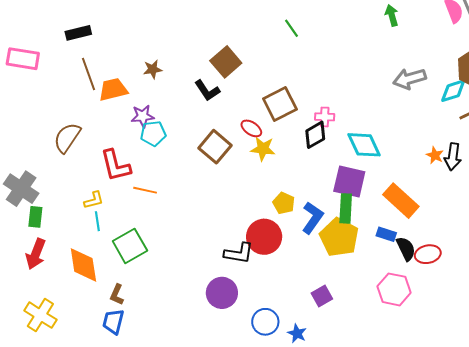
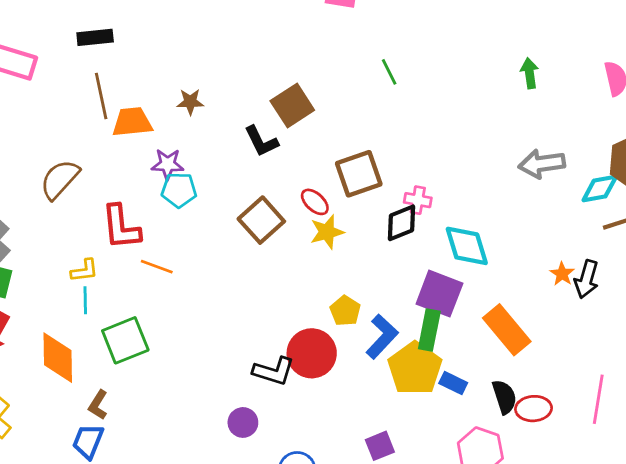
yellow star: (263, 149) -> (327, 232), turned -30
blue rectangle: (386, 234) -> (453, 383), moved
purple circle: (222, 293) -> (243, 422), size x0.7

